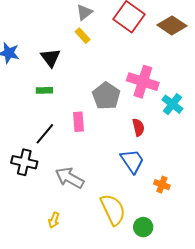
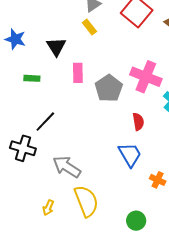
green rectangle: (44, 90) -> (32, 78), moved
pink rectangle: (78, 122) -> (78, 73), moved
yellow semicircle: (113, 210) -> (86, 201), moved

